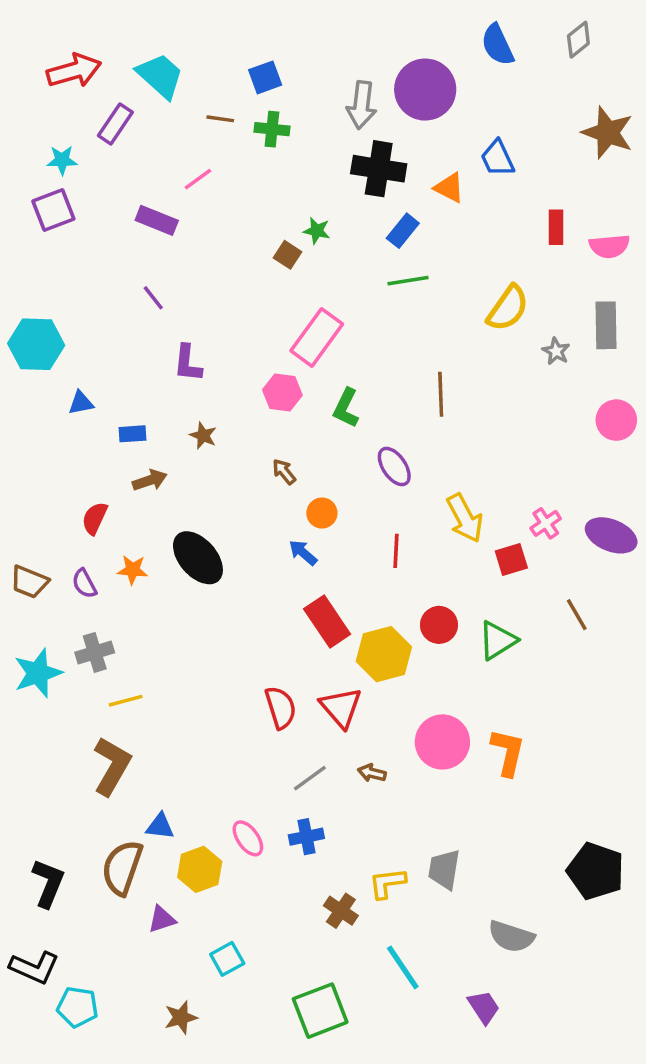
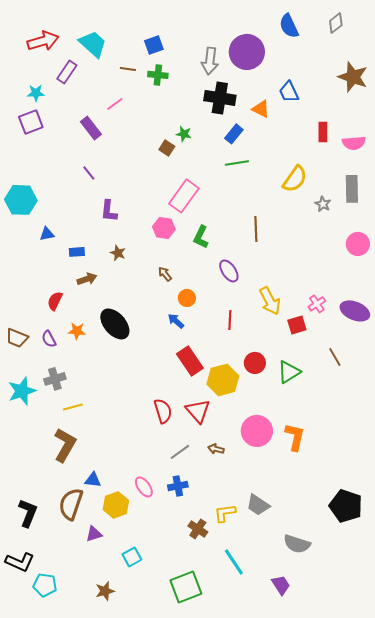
purple rectangle: (157, 220) -> (91, 128), turned 30
gray trapezoid: (444, 869) -> (258, 505), turned -65

